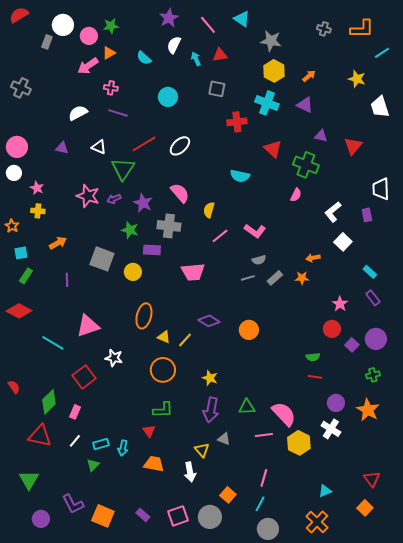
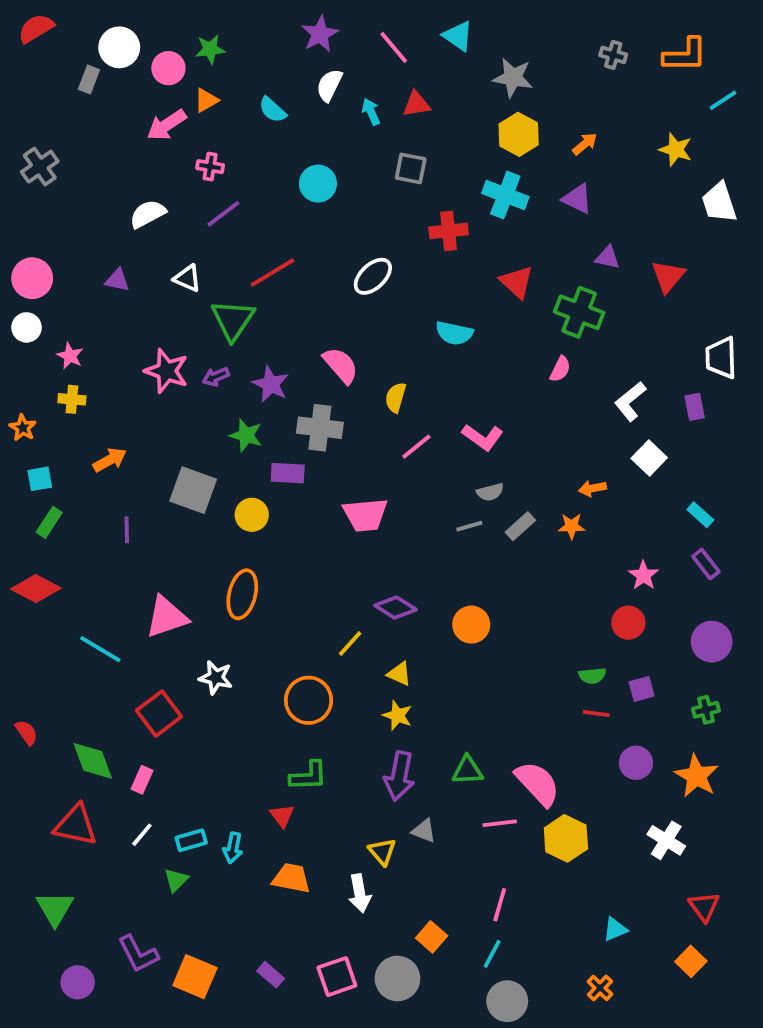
gray cross: (21, 88) -> (40, 167), turned 30
purple line: (118, 113) -> (223, 214), turned -54
white ellipse: (180, 146) -> (373, 276), moved
orange ellipse: (144, 316) -> (242, 594), moved
yellow triangle: (164, 337) -> (399, 674), moved
purple square: (352, 345) -> (642, 689), moved, turned 32
green diamond: (49, 402) -> (93, 761), turned -65
white cross: (331, 429) -> (666, 840), moved
orange cross: (317, 522) -> (600, 988), size x0.6

